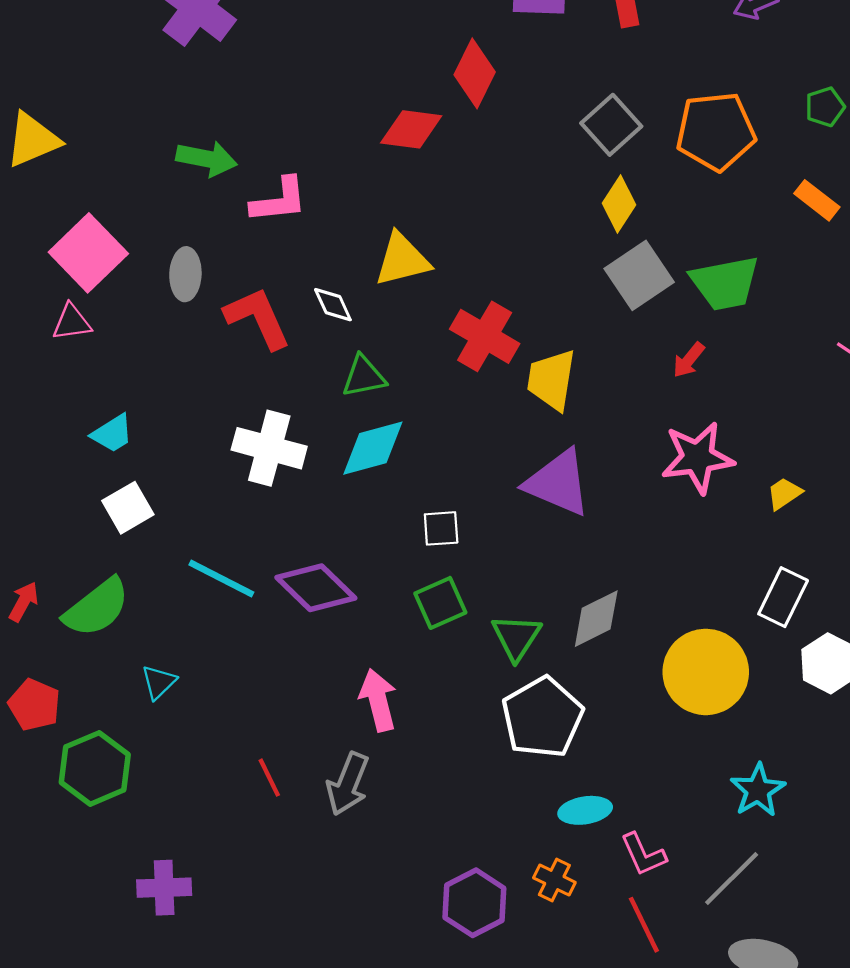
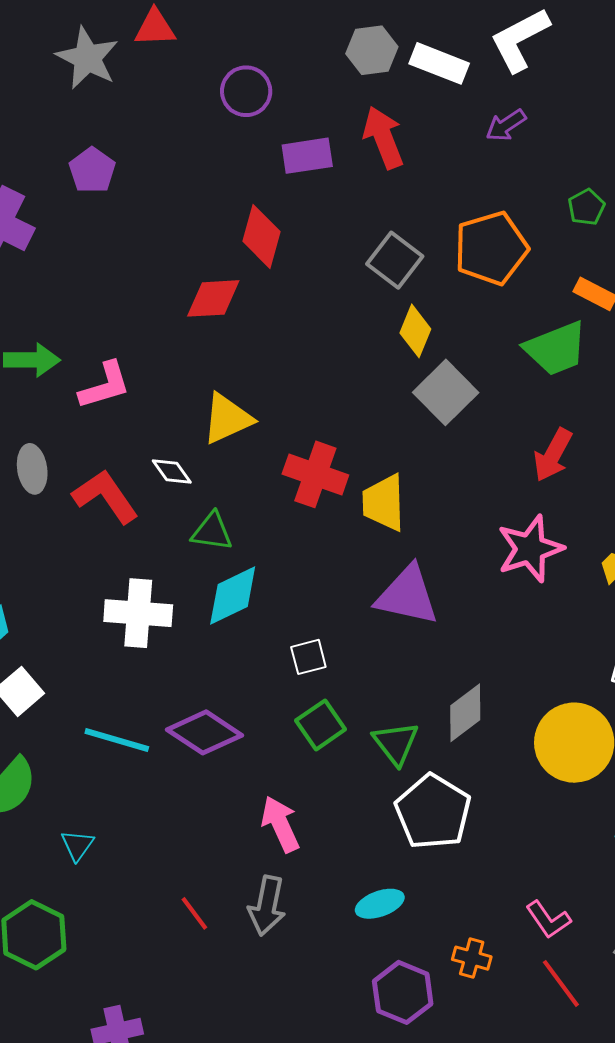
green trapezoid: (725, 283) -> (556, 349), moved
red arrow: (689, 360) -> (553, 455), moved, size x1.5
green triangle: (364, 376) -> (212, 532), turned 30
cyan ellipse: (585, 810) -> (380, 904), moved

